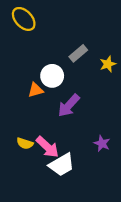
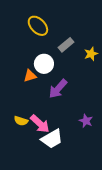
yellow ellipse: (24, 19) -> (38, 26), moved

